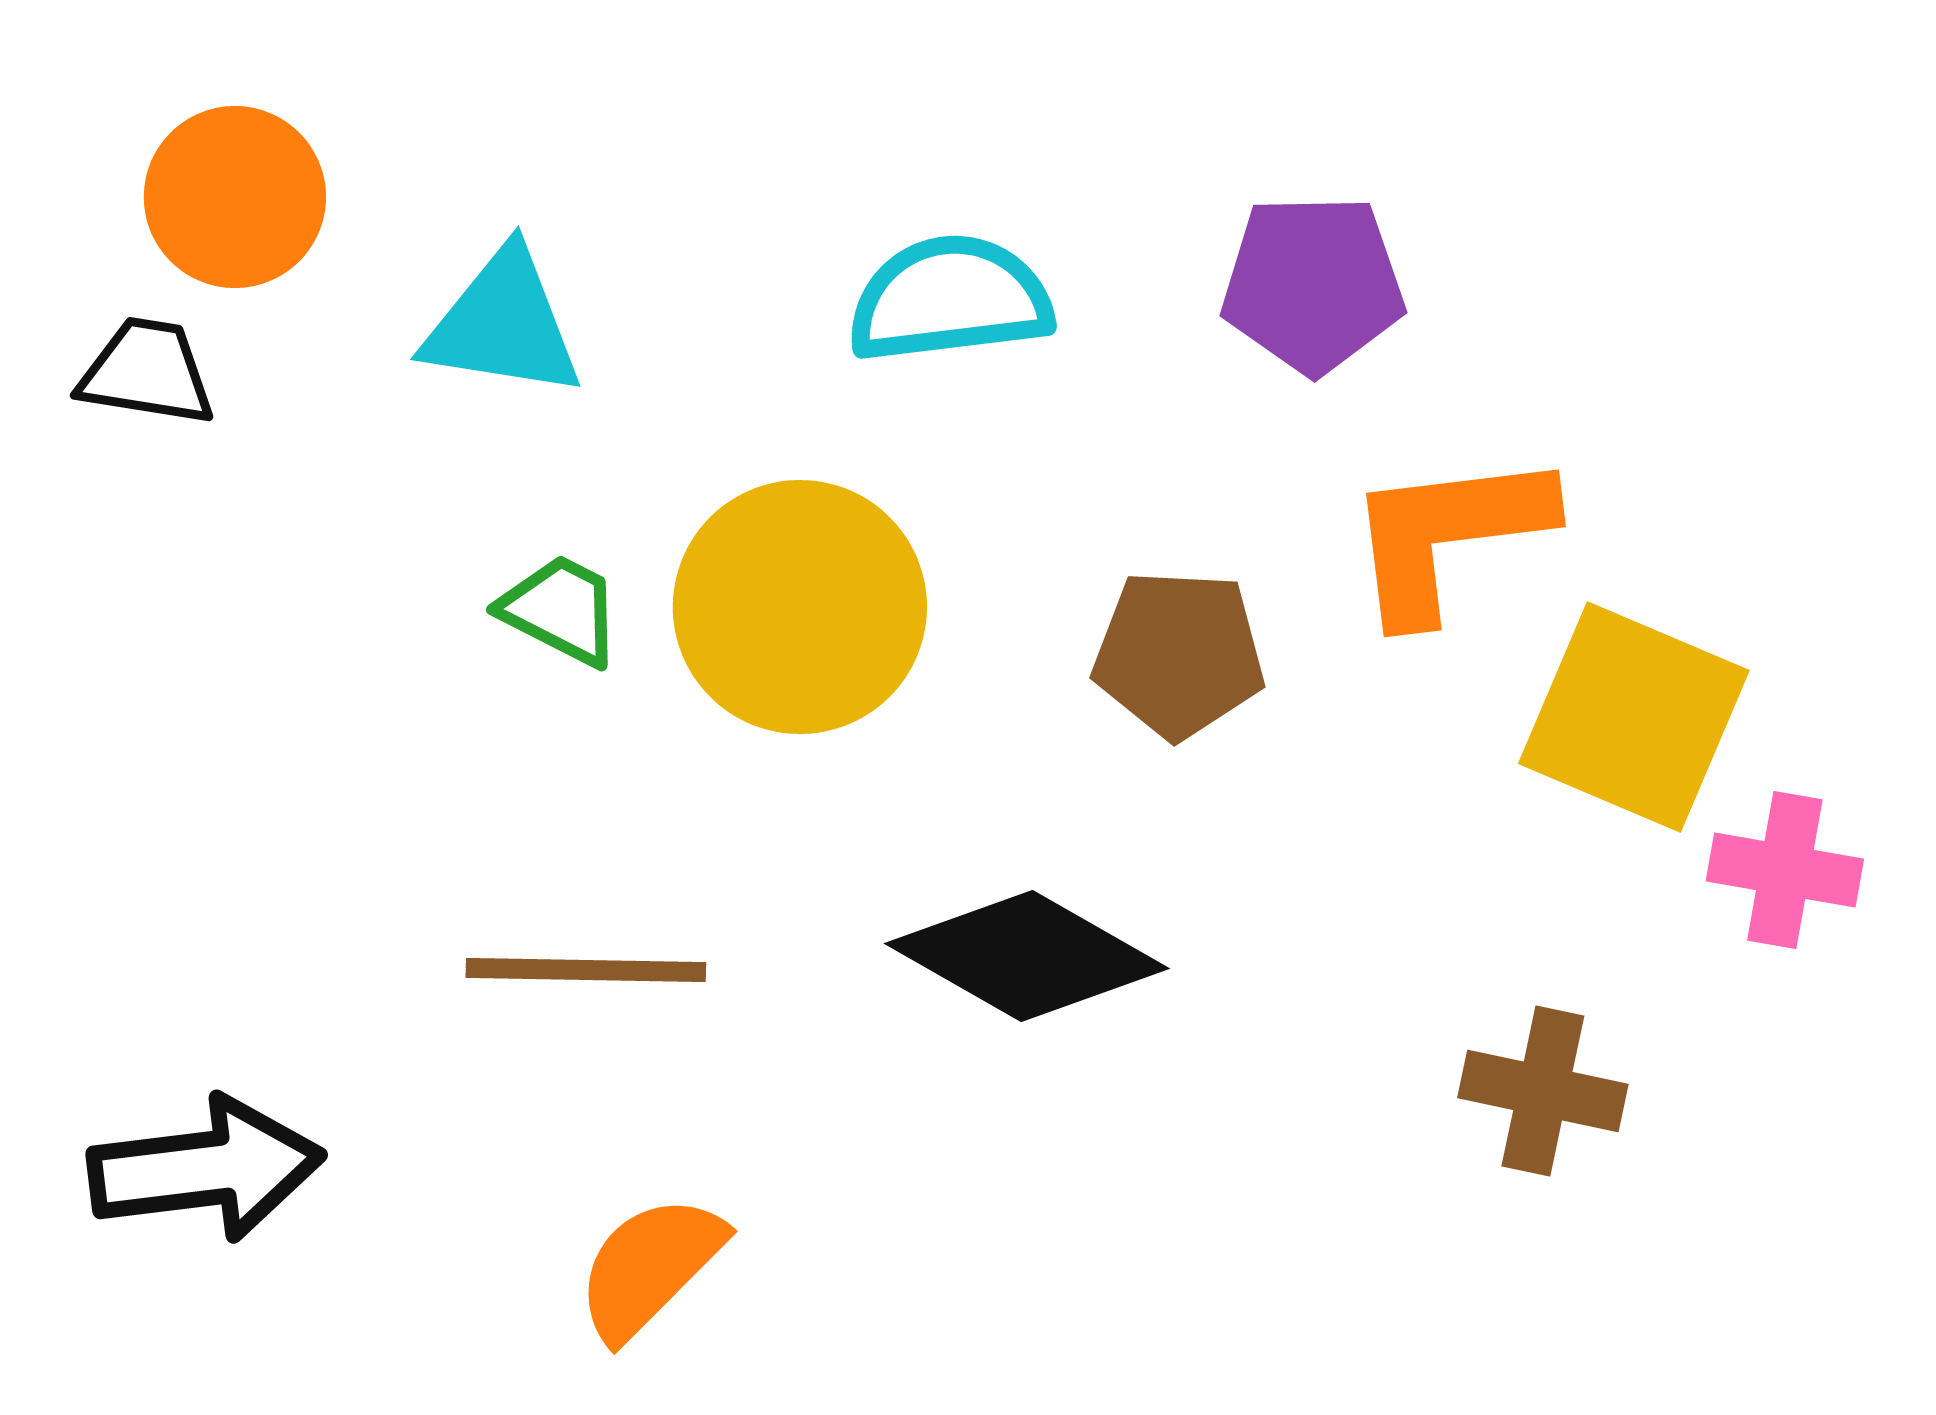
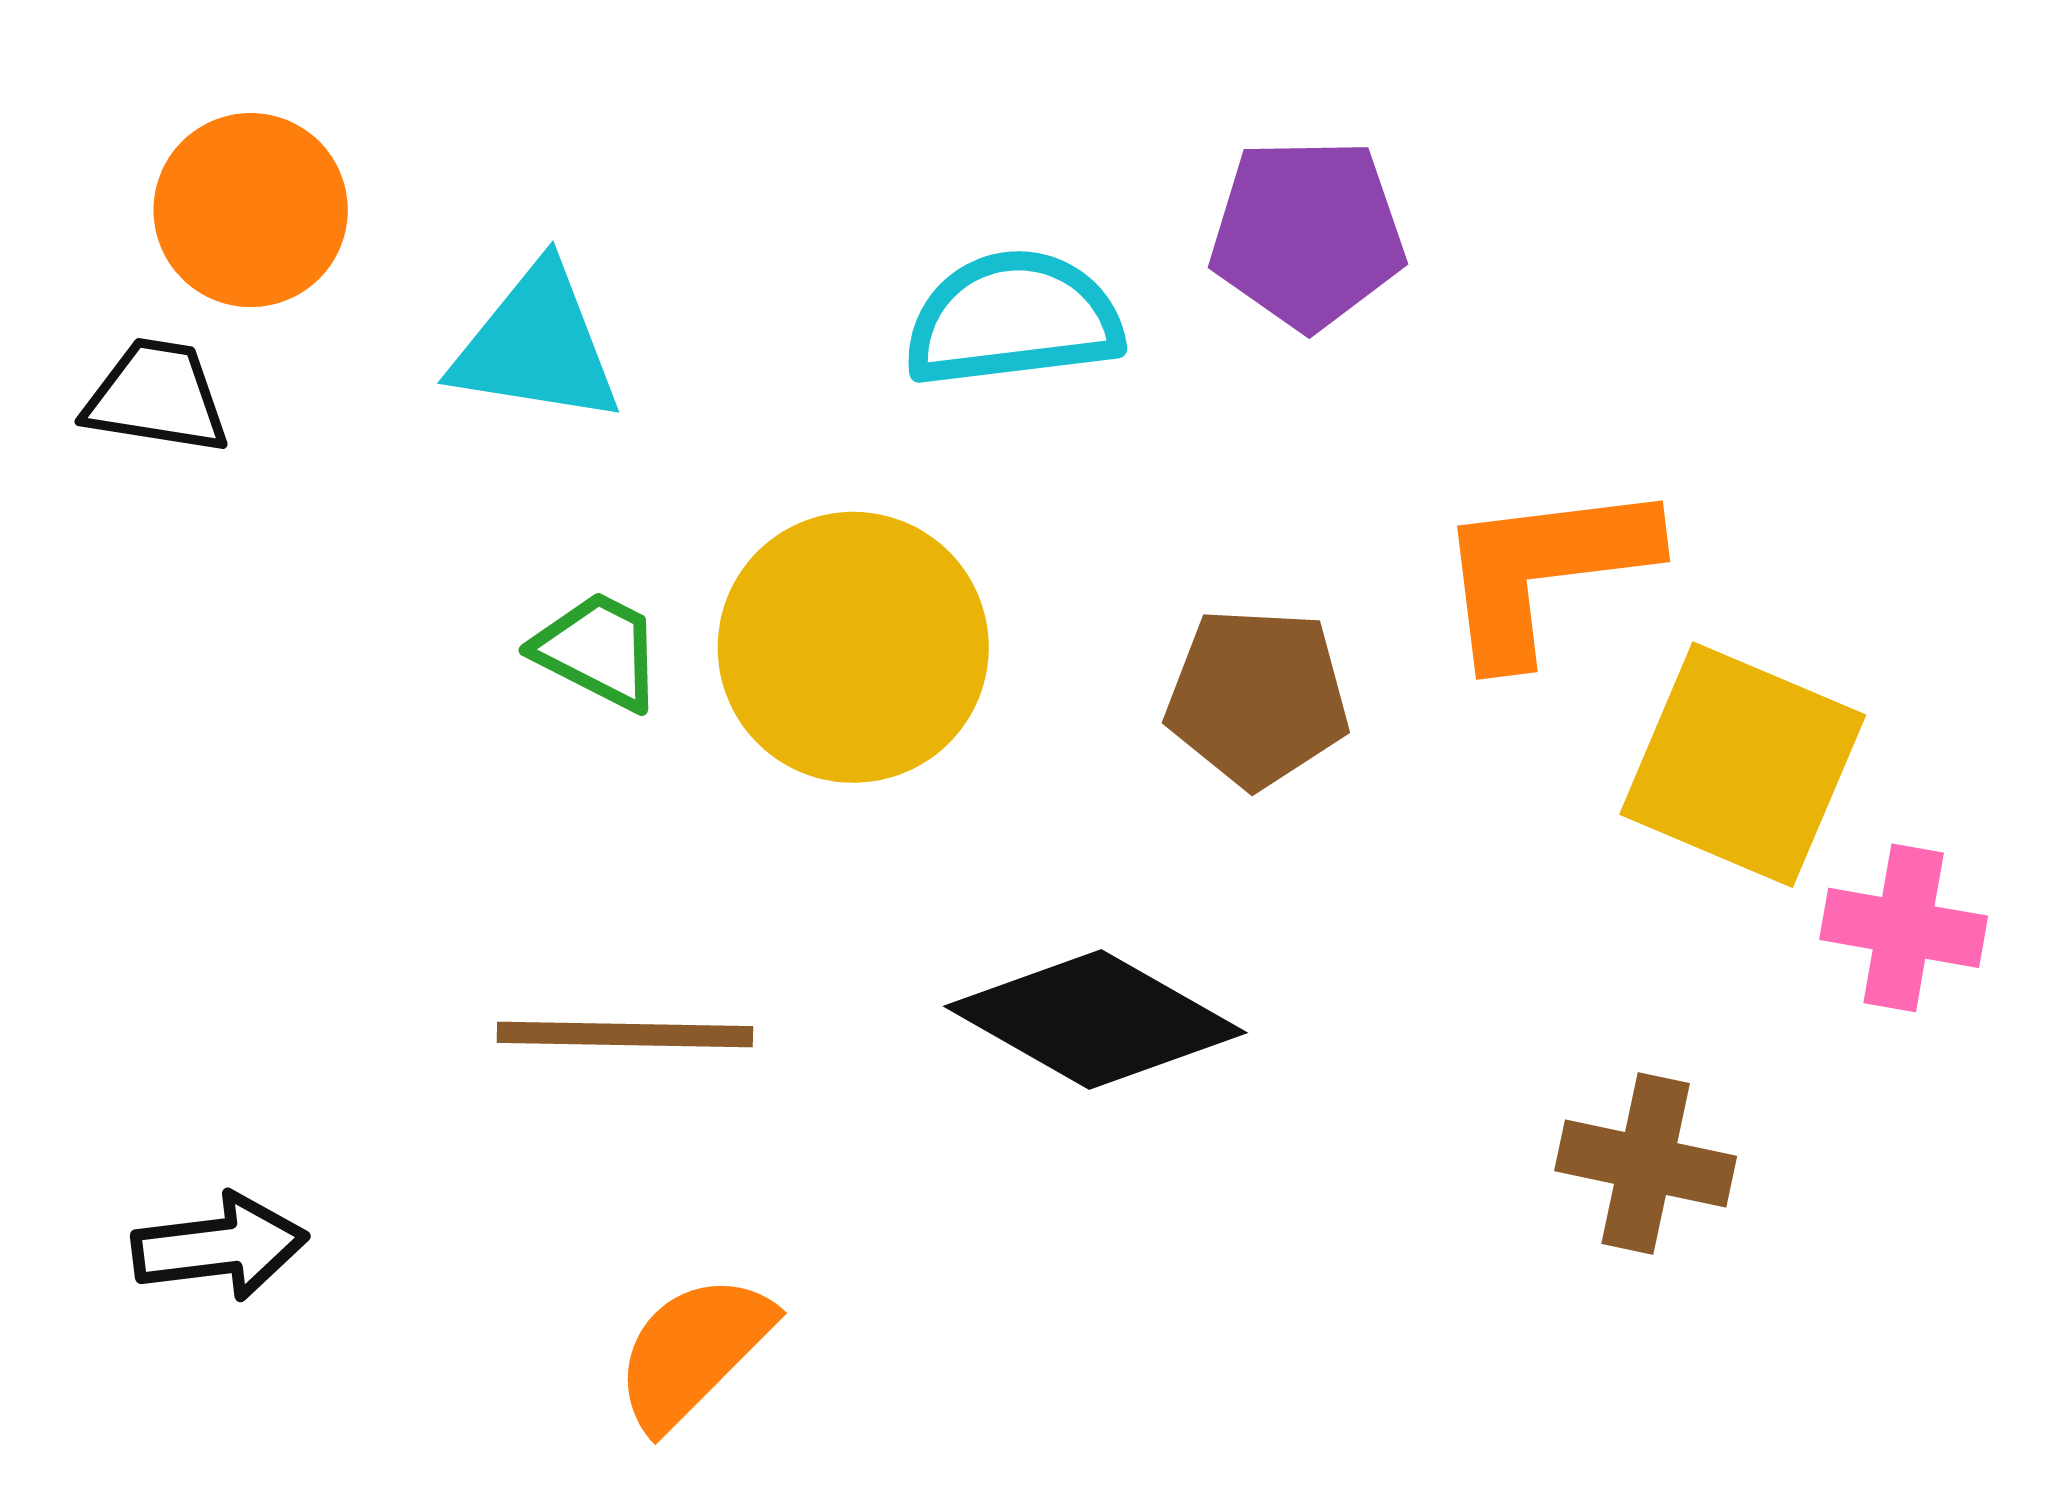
purple pentagon: (1313, 284) -> (1308, 234), moved
black arrow: (206, 1169) -> (220, 1247), size x0.7

